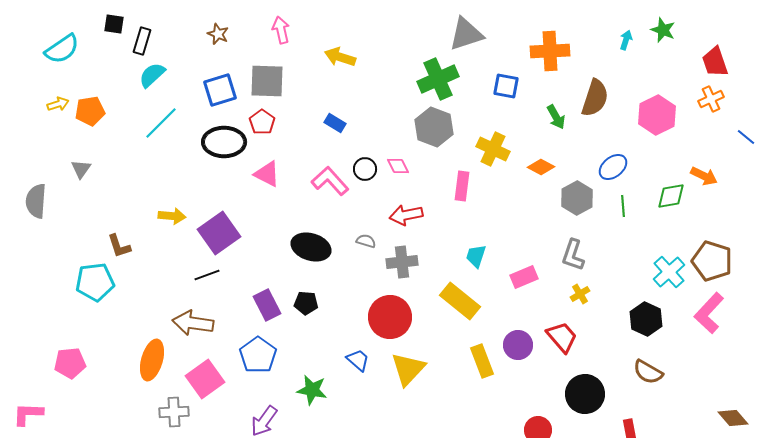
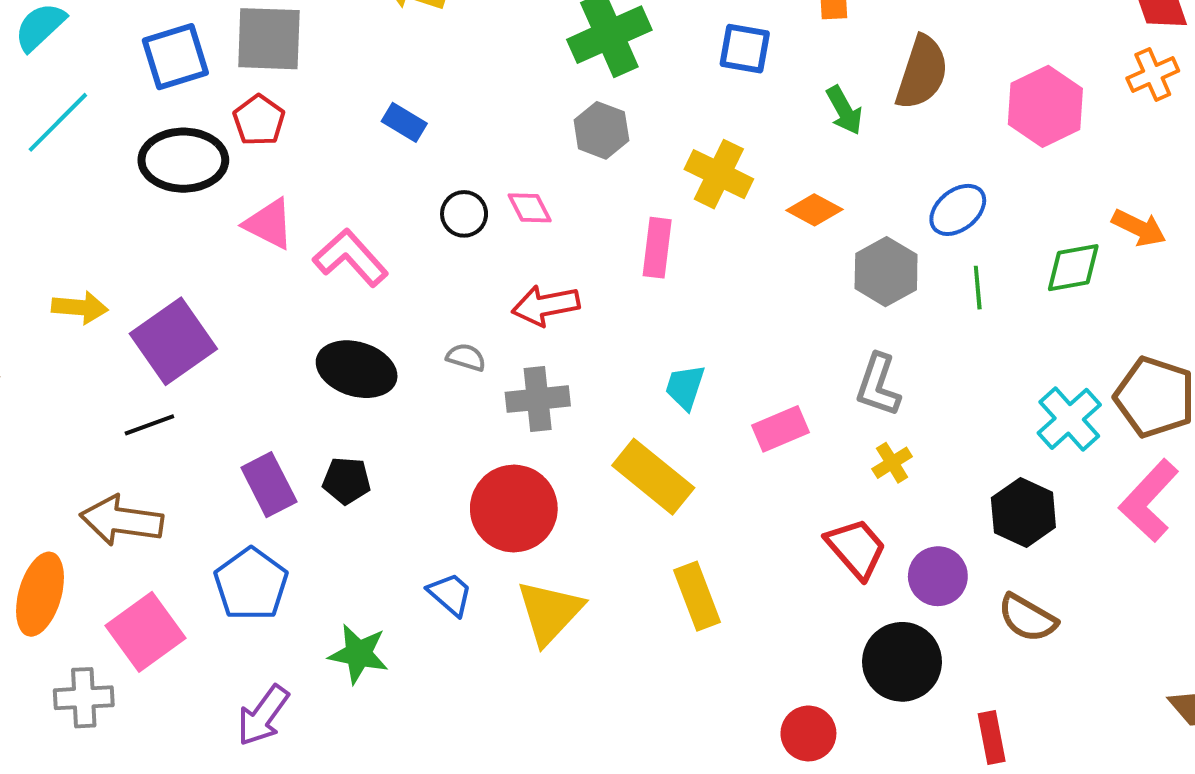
gray hexagon: (434, 127) -> (601, 130), size x0.7
pink L-shape: (330, 181) -> (351, 258), moved
purple circle: (518, 345) -> (938, 576), moved

